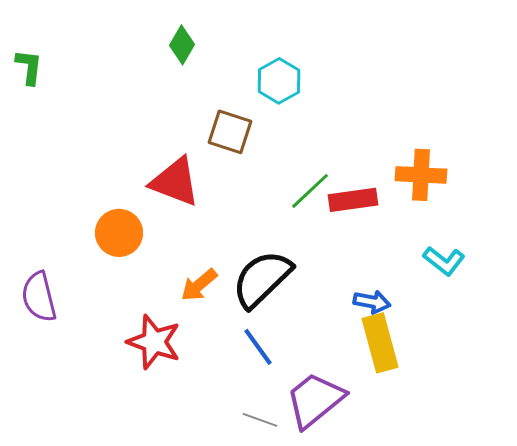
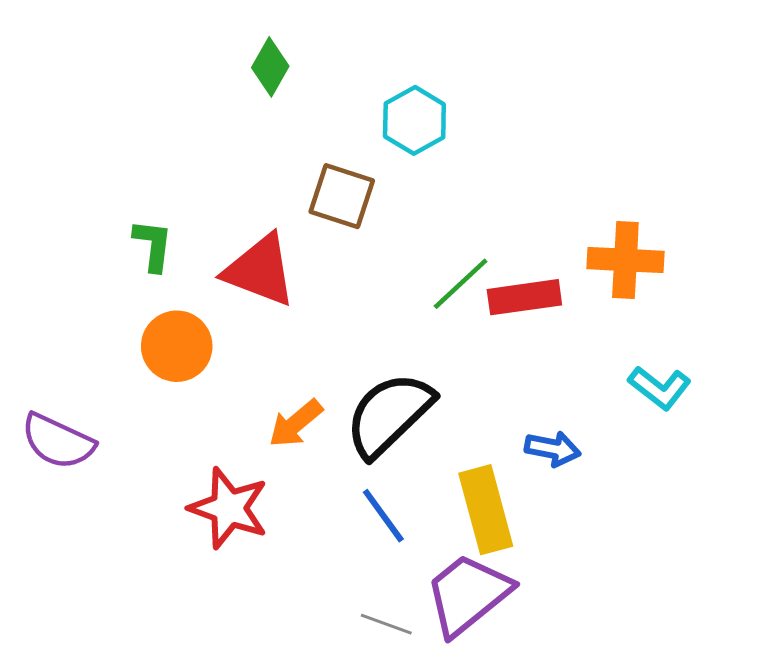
green L-shape: (29, 67) -> (153, 245), moved
purple semicircle: (39, 297) -> (58, 441), turned -51
yellow rectangle: (380, 343) -> (486, 510), moved

